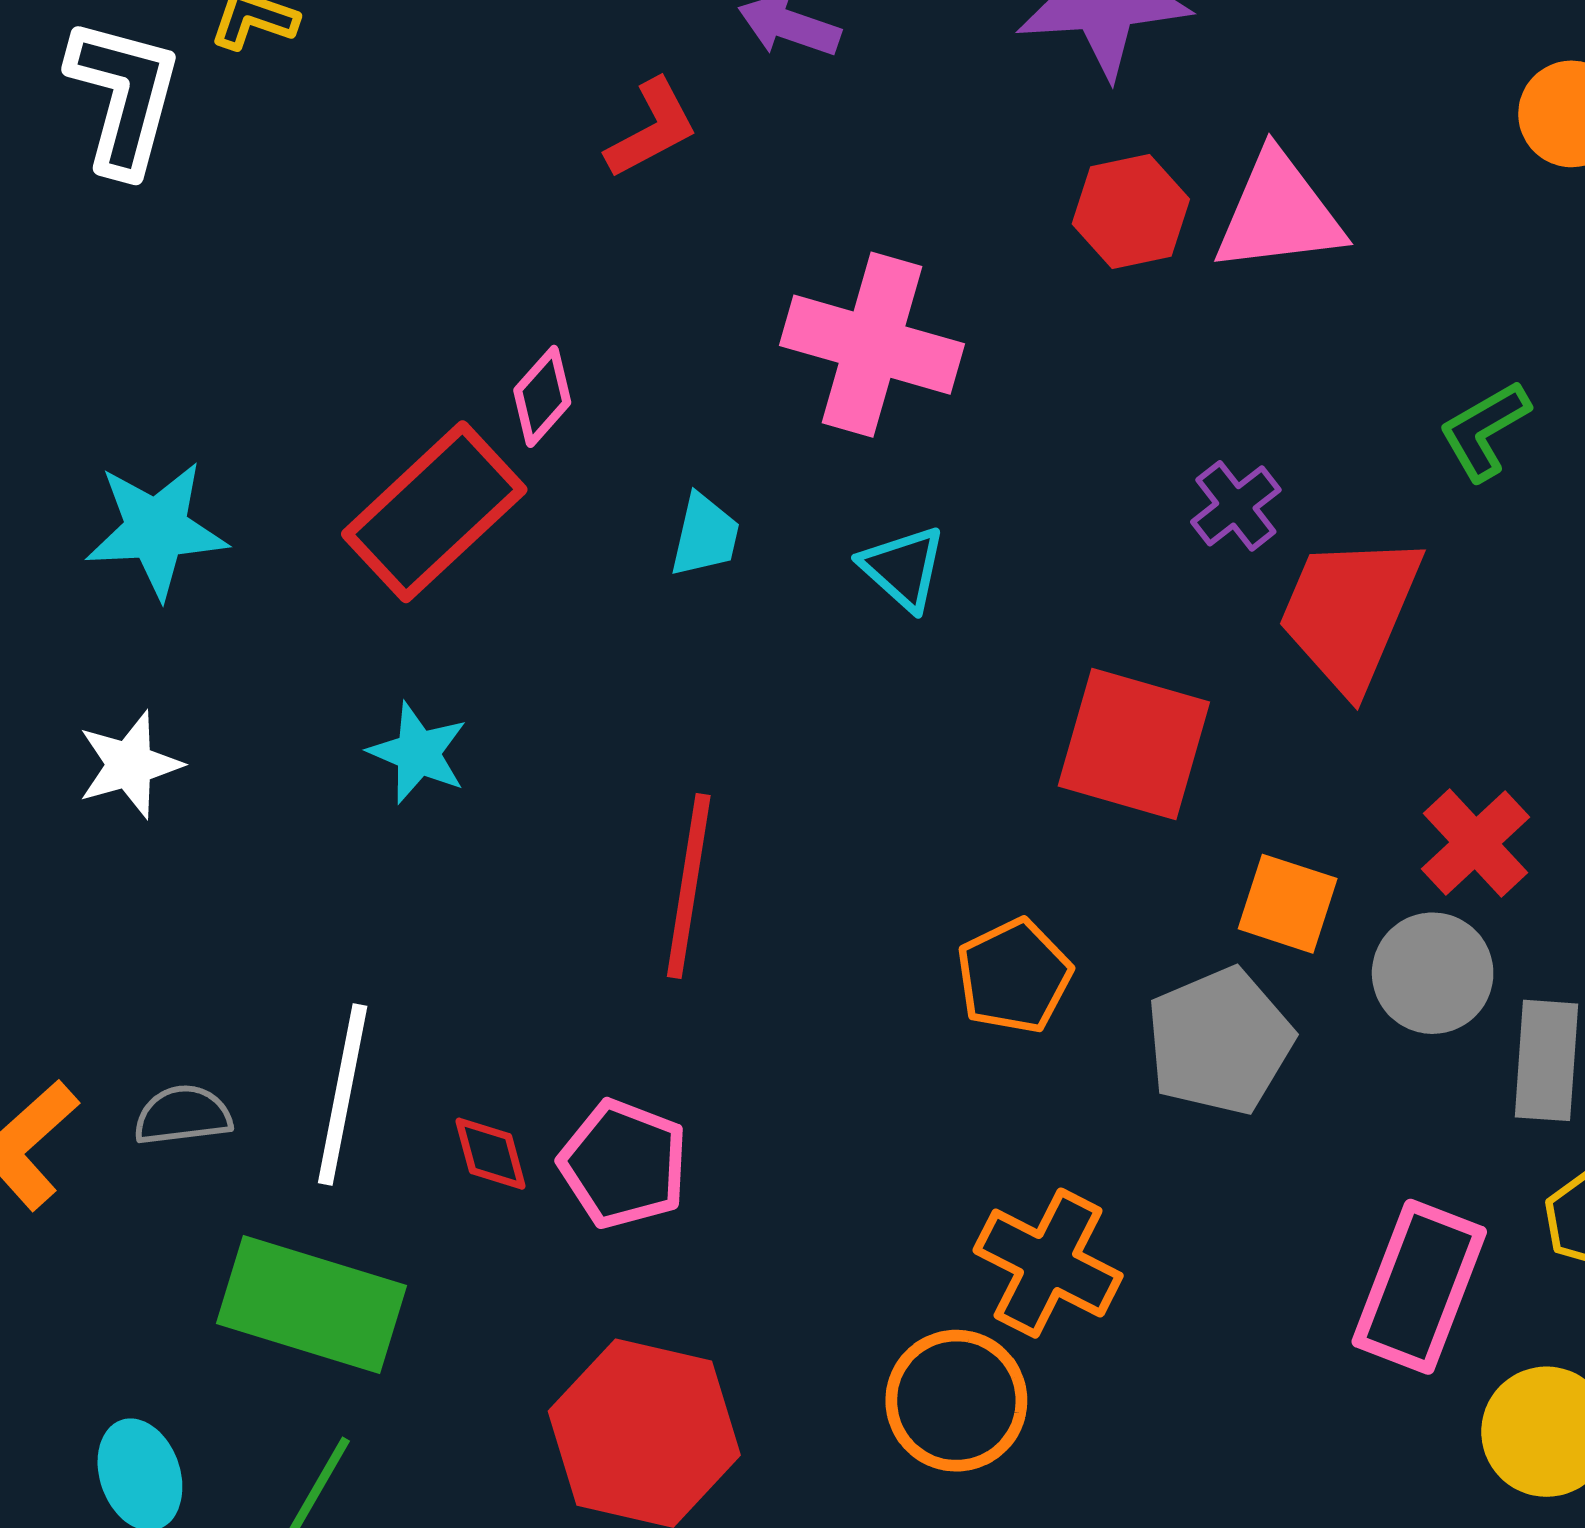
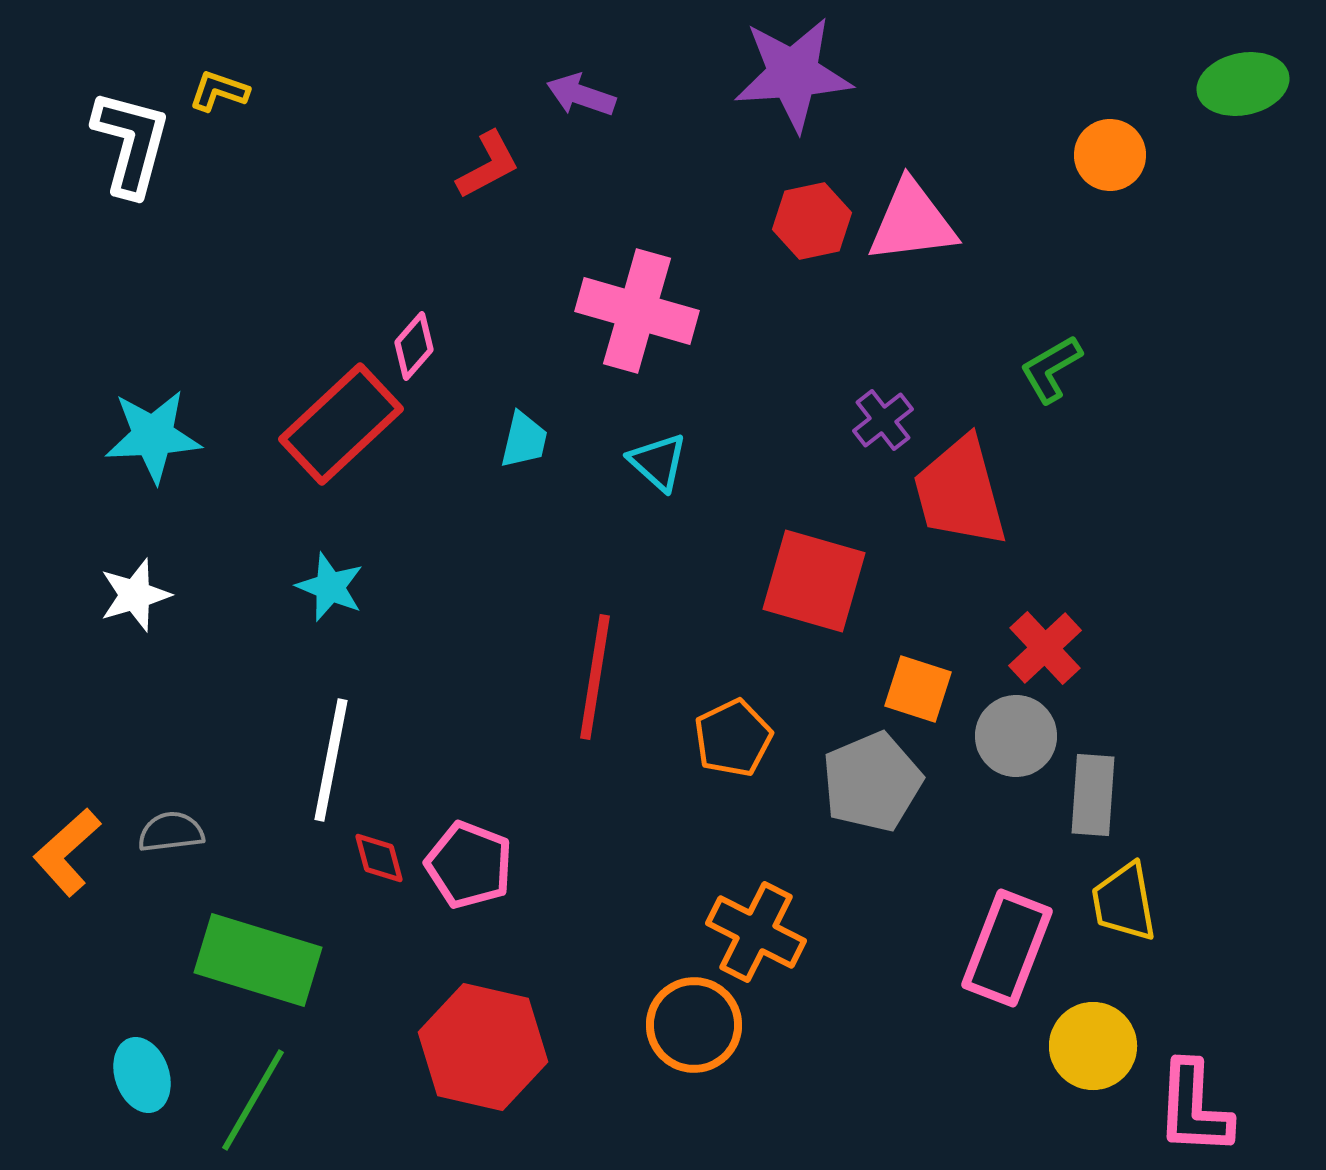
red trapezoid: (1350, 612) -> (960, 492), turned -38
red line: (689, 886) -> (595, 677), moved
white line: (343, 1094) -> (331, 760), moved

